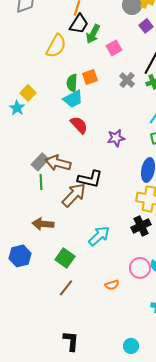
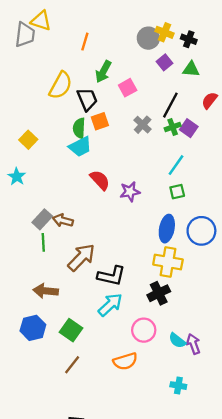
black trapezoid: (79, 24) -> (87, 99), moved, turned -55
cyan star: (17, 108) -> (17, 177), moved
red semicircle: (79, 125) -> (100, 180), moved
brown arrow: (58, 163) -> (63, 220), size x0.7
black L-shape: (90, 179) -> (111, 276), moved
blue hexagon: (20, 256) -> (33, 328), moved
pink circle: (140, 268) -> (144, 330), moved
orange semicircle: (112, 285) -> (125, 361), size x1.5

